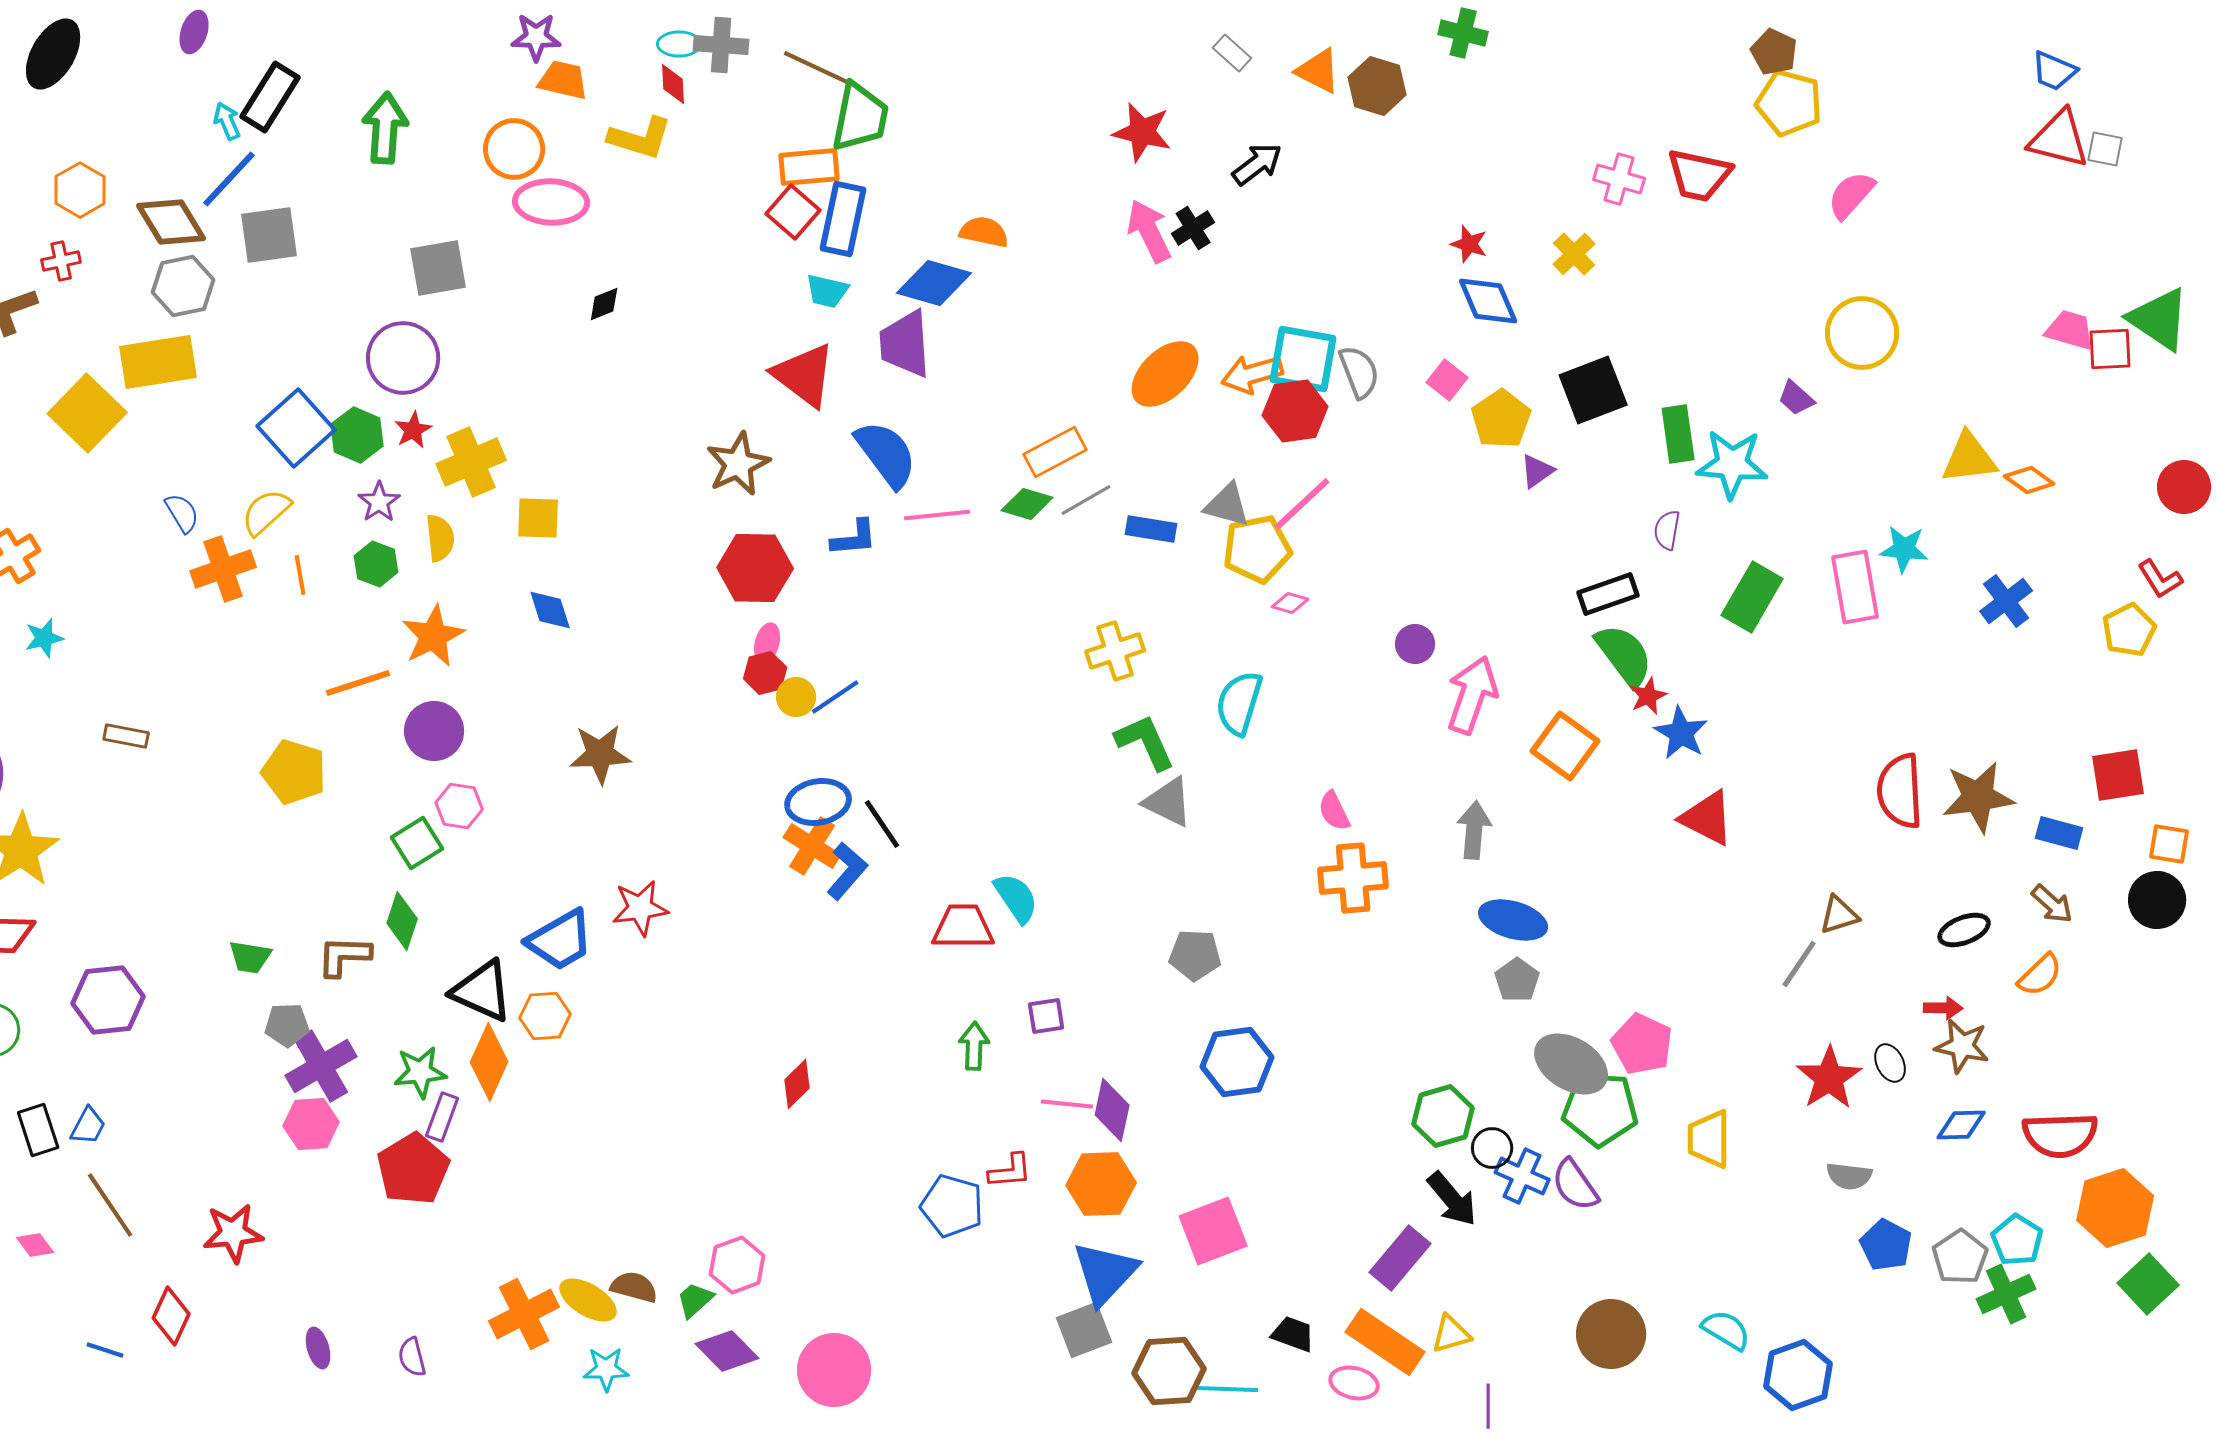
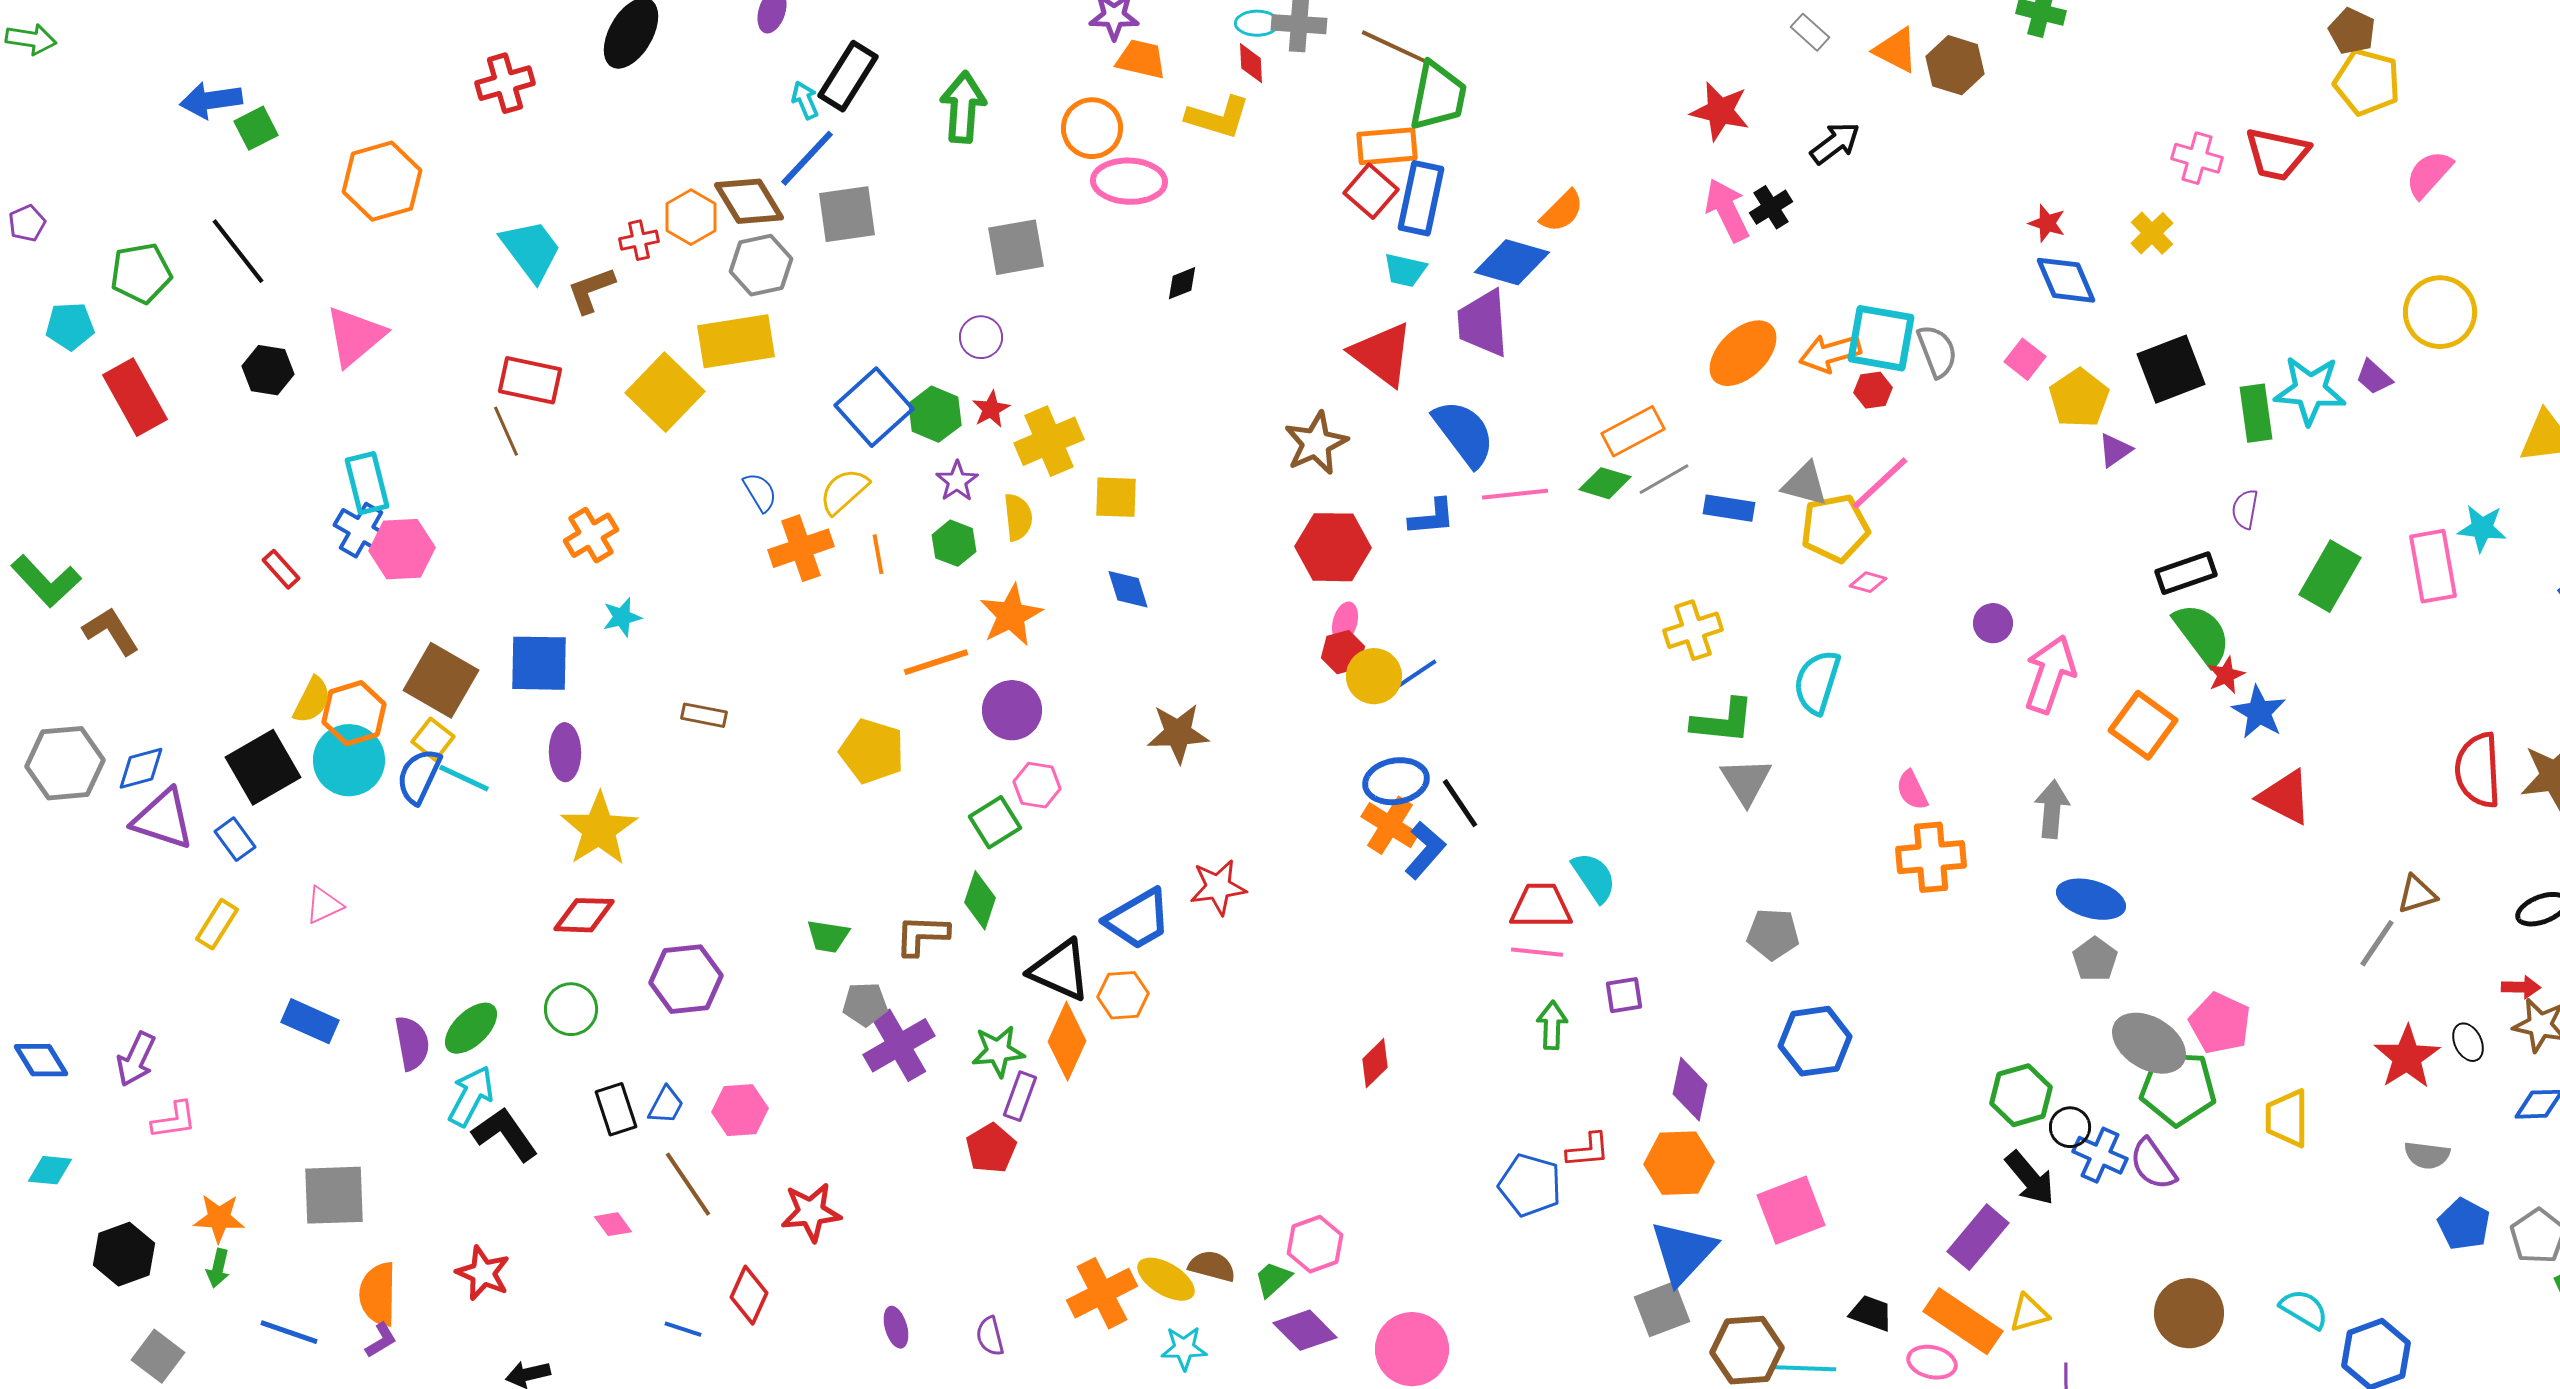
orange hexagon: (80, 190) -> (691, 217), moved
orange semicircle: (984, 232) -> (1562, 211), turned 123
purple circle: (403, 358) -> (981, 337), size x0.6
red hexagon: (1295, 411) -> (1873, 390), size x0.6
cyan star: (1732, 464) -> (2310, 390), moved
yellow circle: (796, 697) -> (1374, 676), size x1.4
green L-shape: (1145, 742) -> (1723, 721), turned 120
gray triangle: (1168, 802) -> (1746, 781), turned 32
pink line: (1067, 1104) -> (1537, 952), moved
pink hexagon: (311, 1124) -> (740, 1110), moved
red pentagon: (413, 1169) -> (991, 1148), size x0.7

